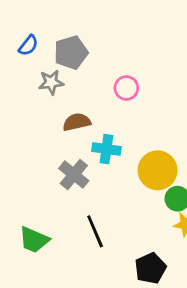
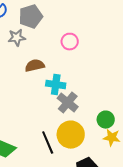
yellow circle: (158, 170) -> (71, 135), moved
gray cross: (74, 175) -> (68, 103), moved

